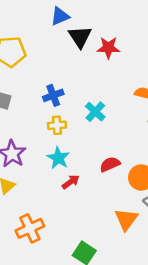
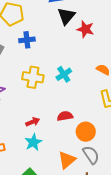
blue cross: (53, 95) -> (27, 40), moved
yellow cross: (57, 125) -> (33, 77), size x1.5
cyan star: (58, 158) -> (33, 142), moved

